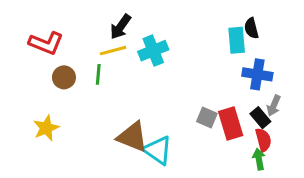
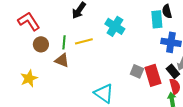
red L-shape: (46, 43) -> (29, 21), turned -145
yellow line: (113, 51) -> (84, 41), moved
cyan cross: (153, 51) -> (115, 26), moved, turned -36
brown triangle: (132, 137) -> (62, 60), moved, size x0.7

